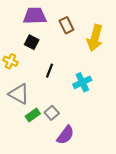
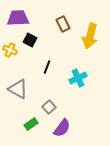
purple trapezoid: (35, 16) -> (18, 18), moved
yellow cross: (11, 61) -> (10, 50), moved
green rectangle: (33, 115) -> (31, 124), moved

